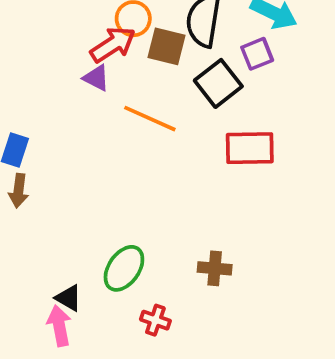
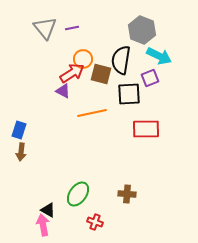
black square: (218, 83) -> (129, 94), turned 35
orange line: (150, 119) -> (92, 113), turned -36

